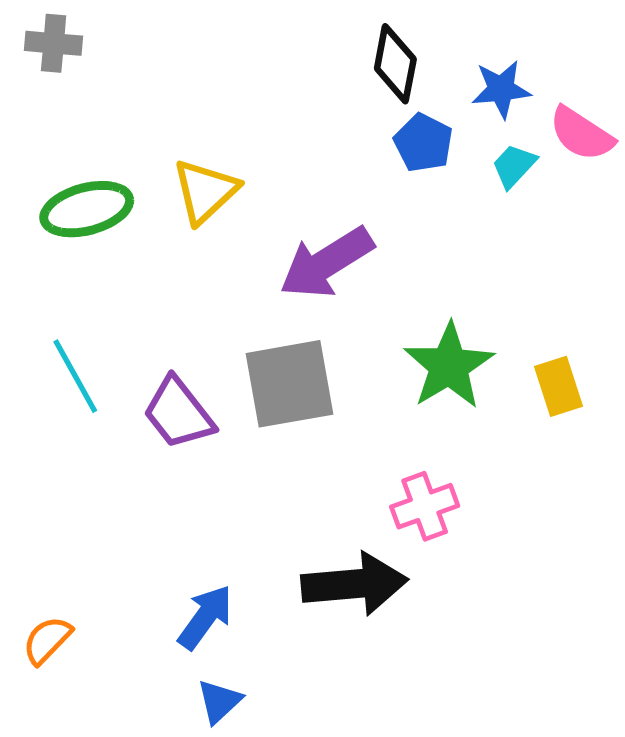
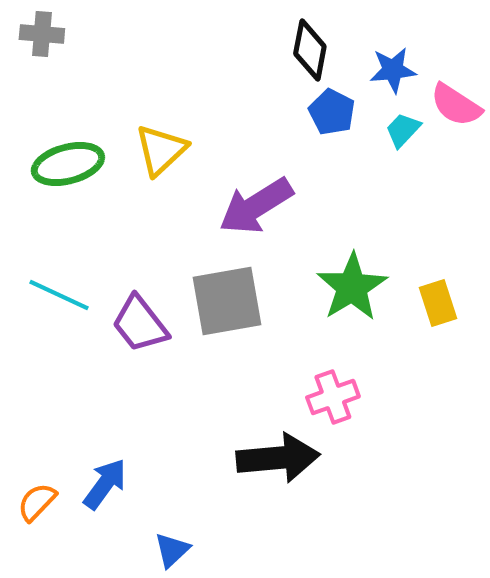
cyan line: (75, 376) -> (59, 295), turned -36
blue arrow: (205, 617) -> (105, 484), moved

